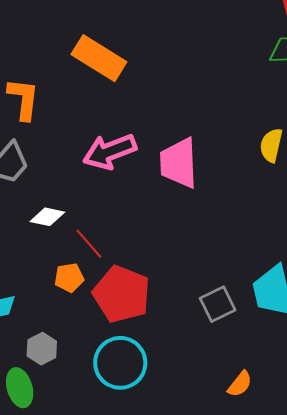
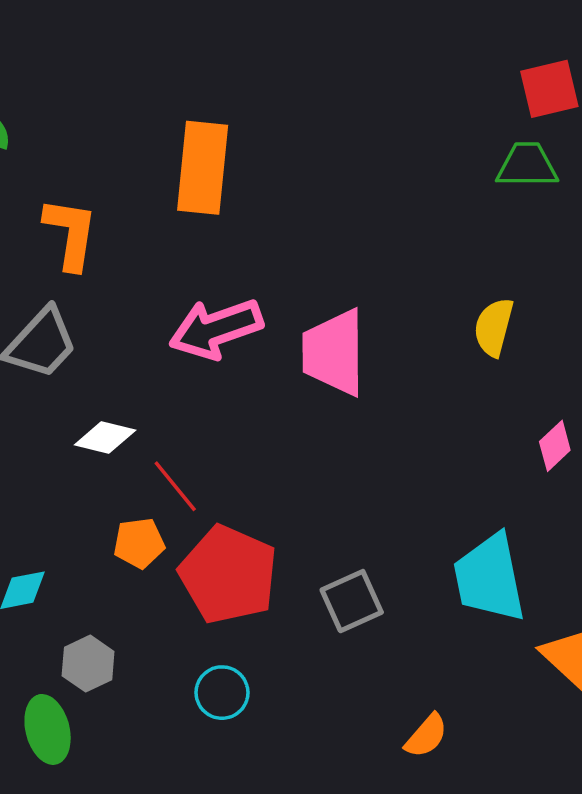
orange rectangle: (99, 58) -> (203, 168), turned 62
gray square: (218, 304) -> (352, 601), moved
cyan circle: (120, 363) -> (222, 693), size x0.6

